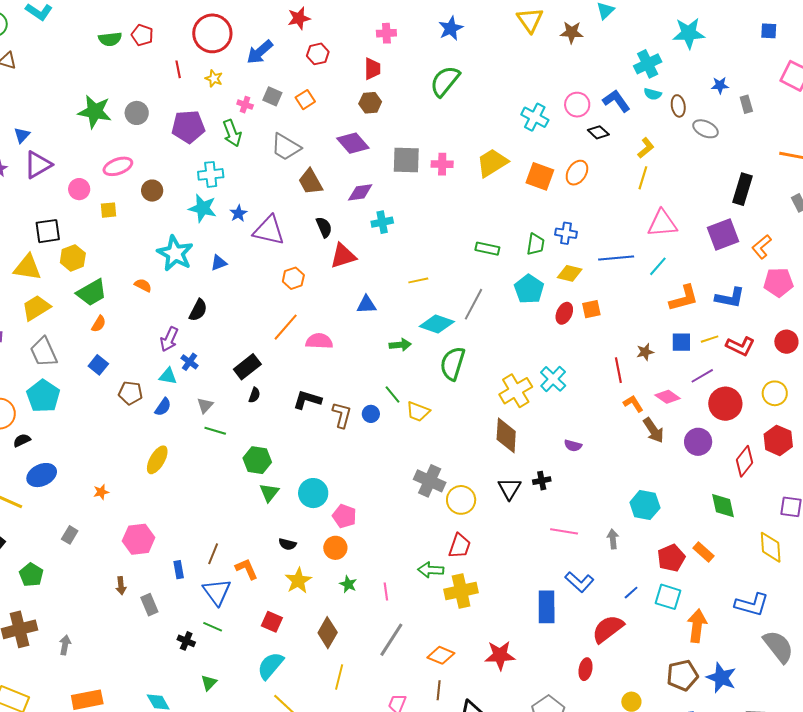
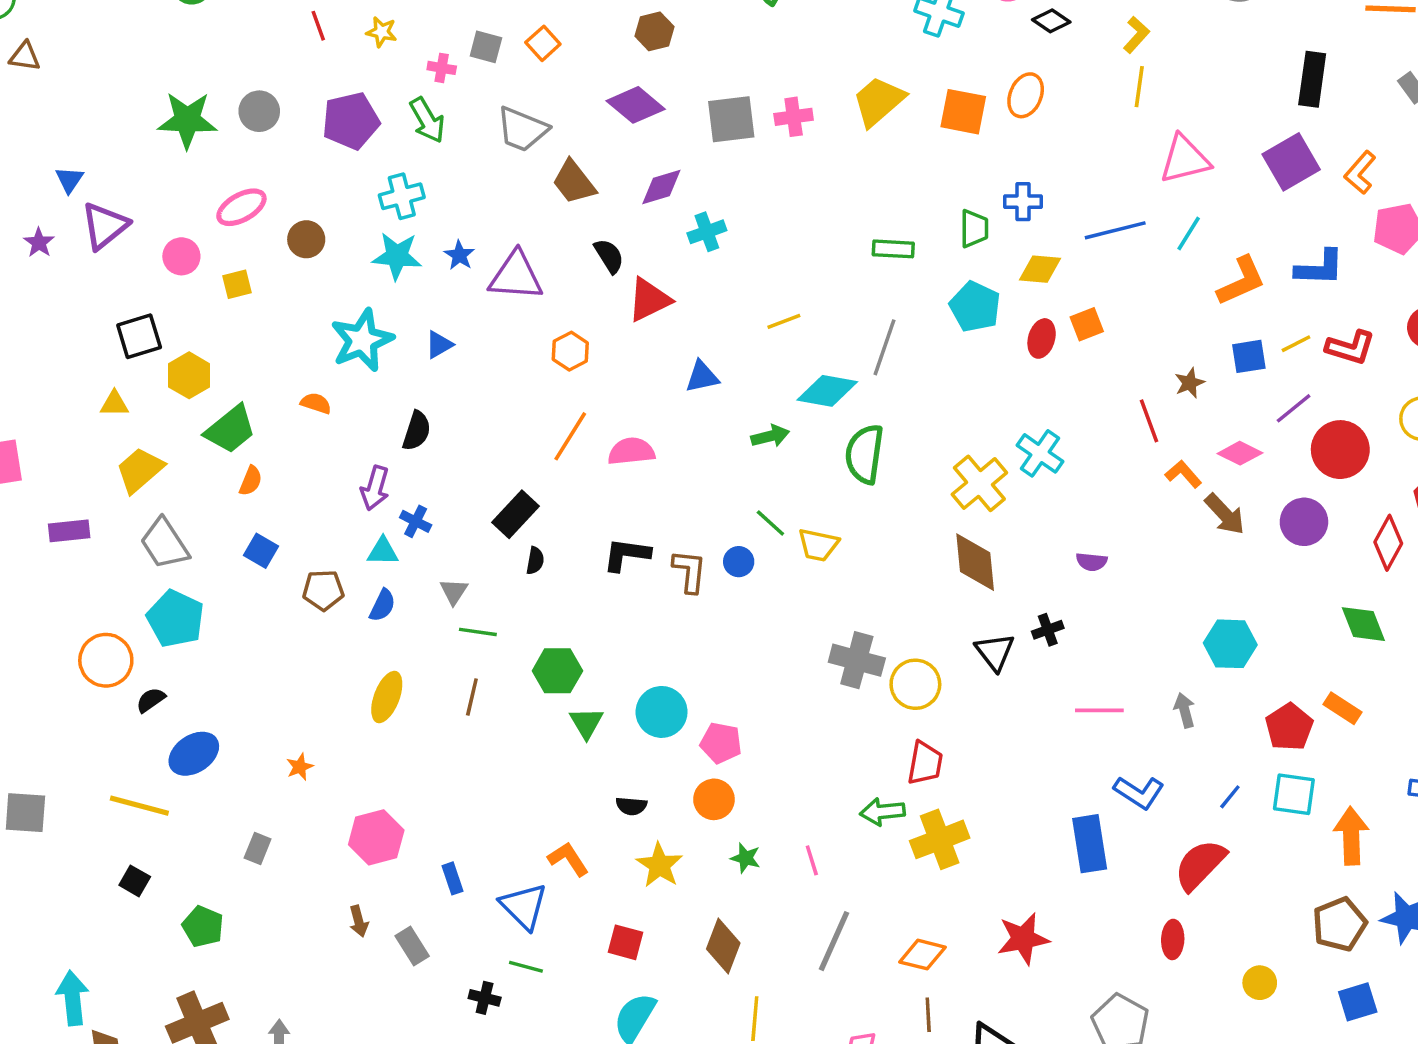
cyan star: (175, 253) -> (362, 340), turned 30
yellow triangle: (28, 267) -> (114, 404), size x0.6
brown line: (213, 554) -> (472, 697), moved

